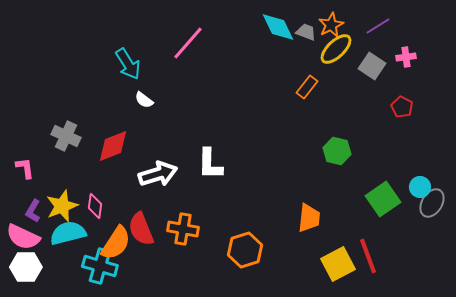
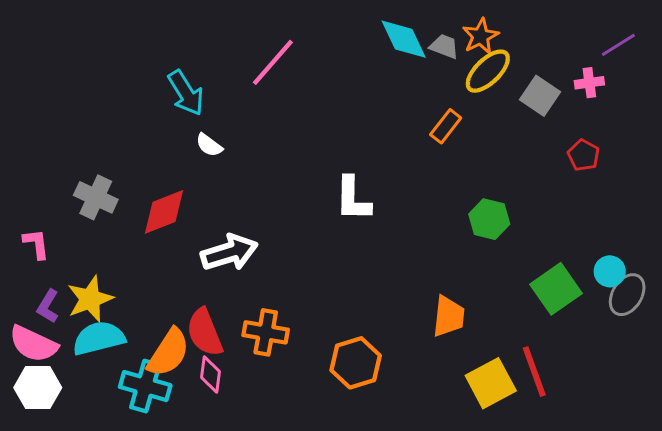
purple line: (378, 26) -> (618, 45), moved
white L-shape: (210, 164) -> (353, 199), moved
pink diamond: (95, 206) -> (210, 374), moved

